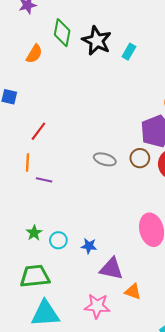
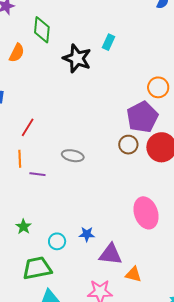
black star: (97, 41) -> (77, 58), moved
gray ellipse: (105, 159) -> (73, 156), moved
green star: (34, 233) -> (23, 227), moved
cyan circle: (58, 240) -> (57, 241), moved

